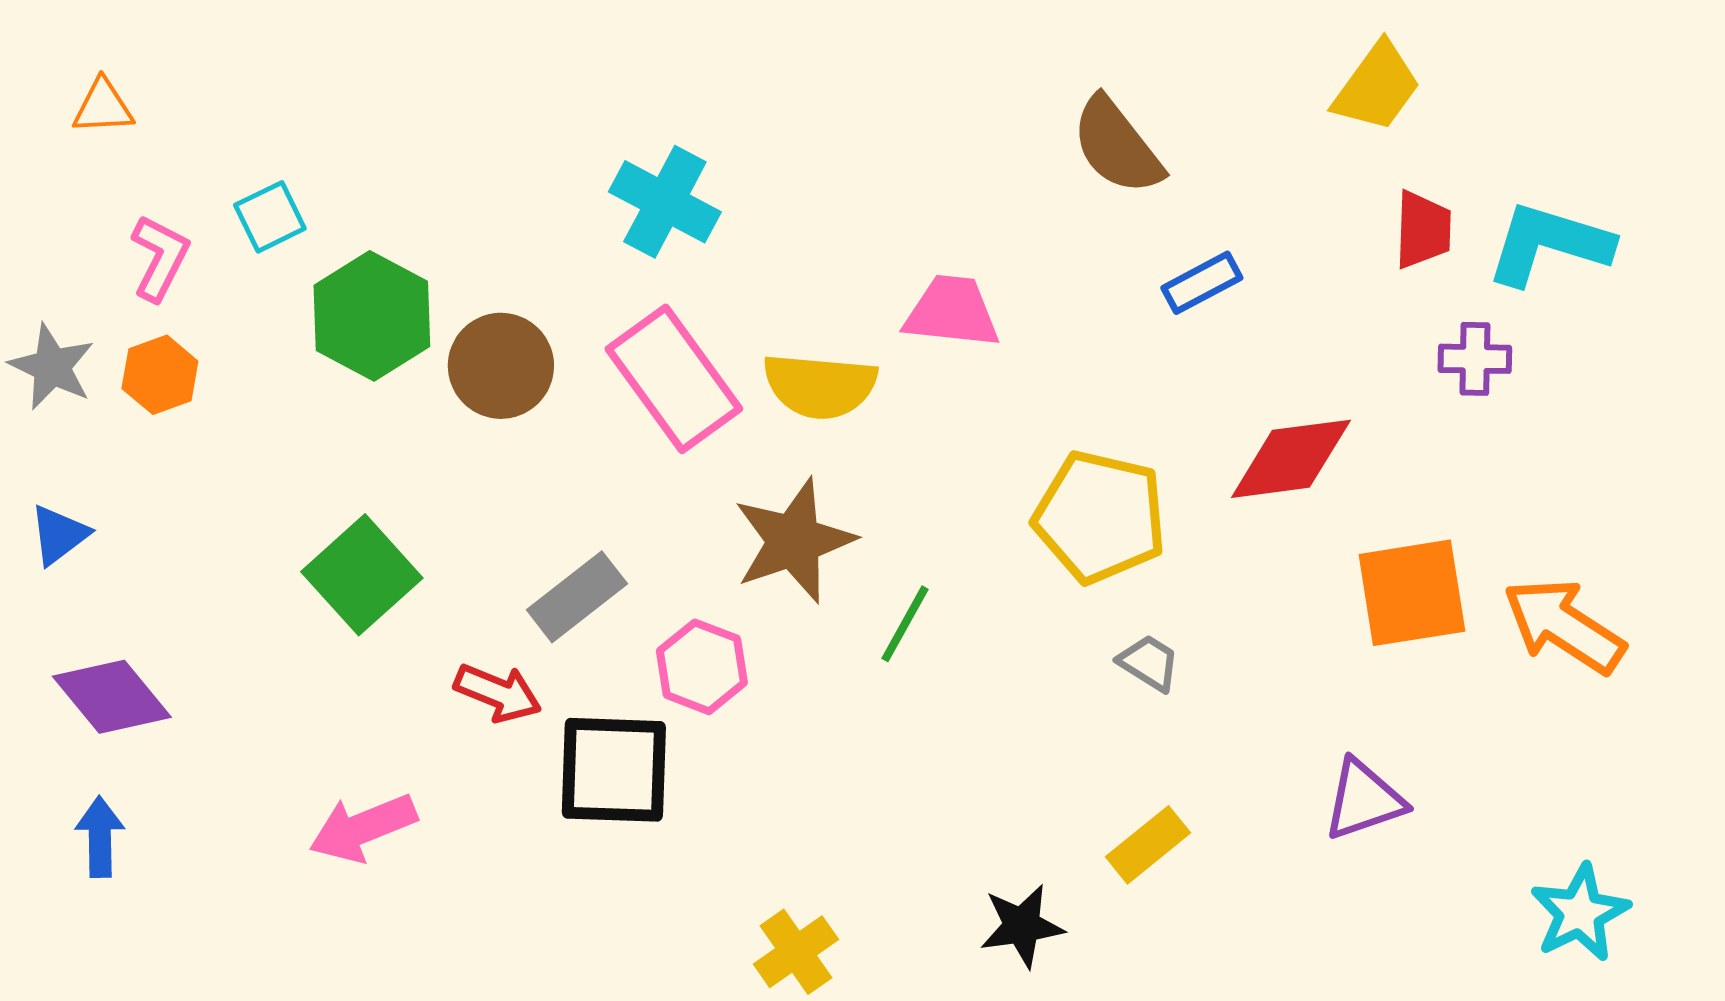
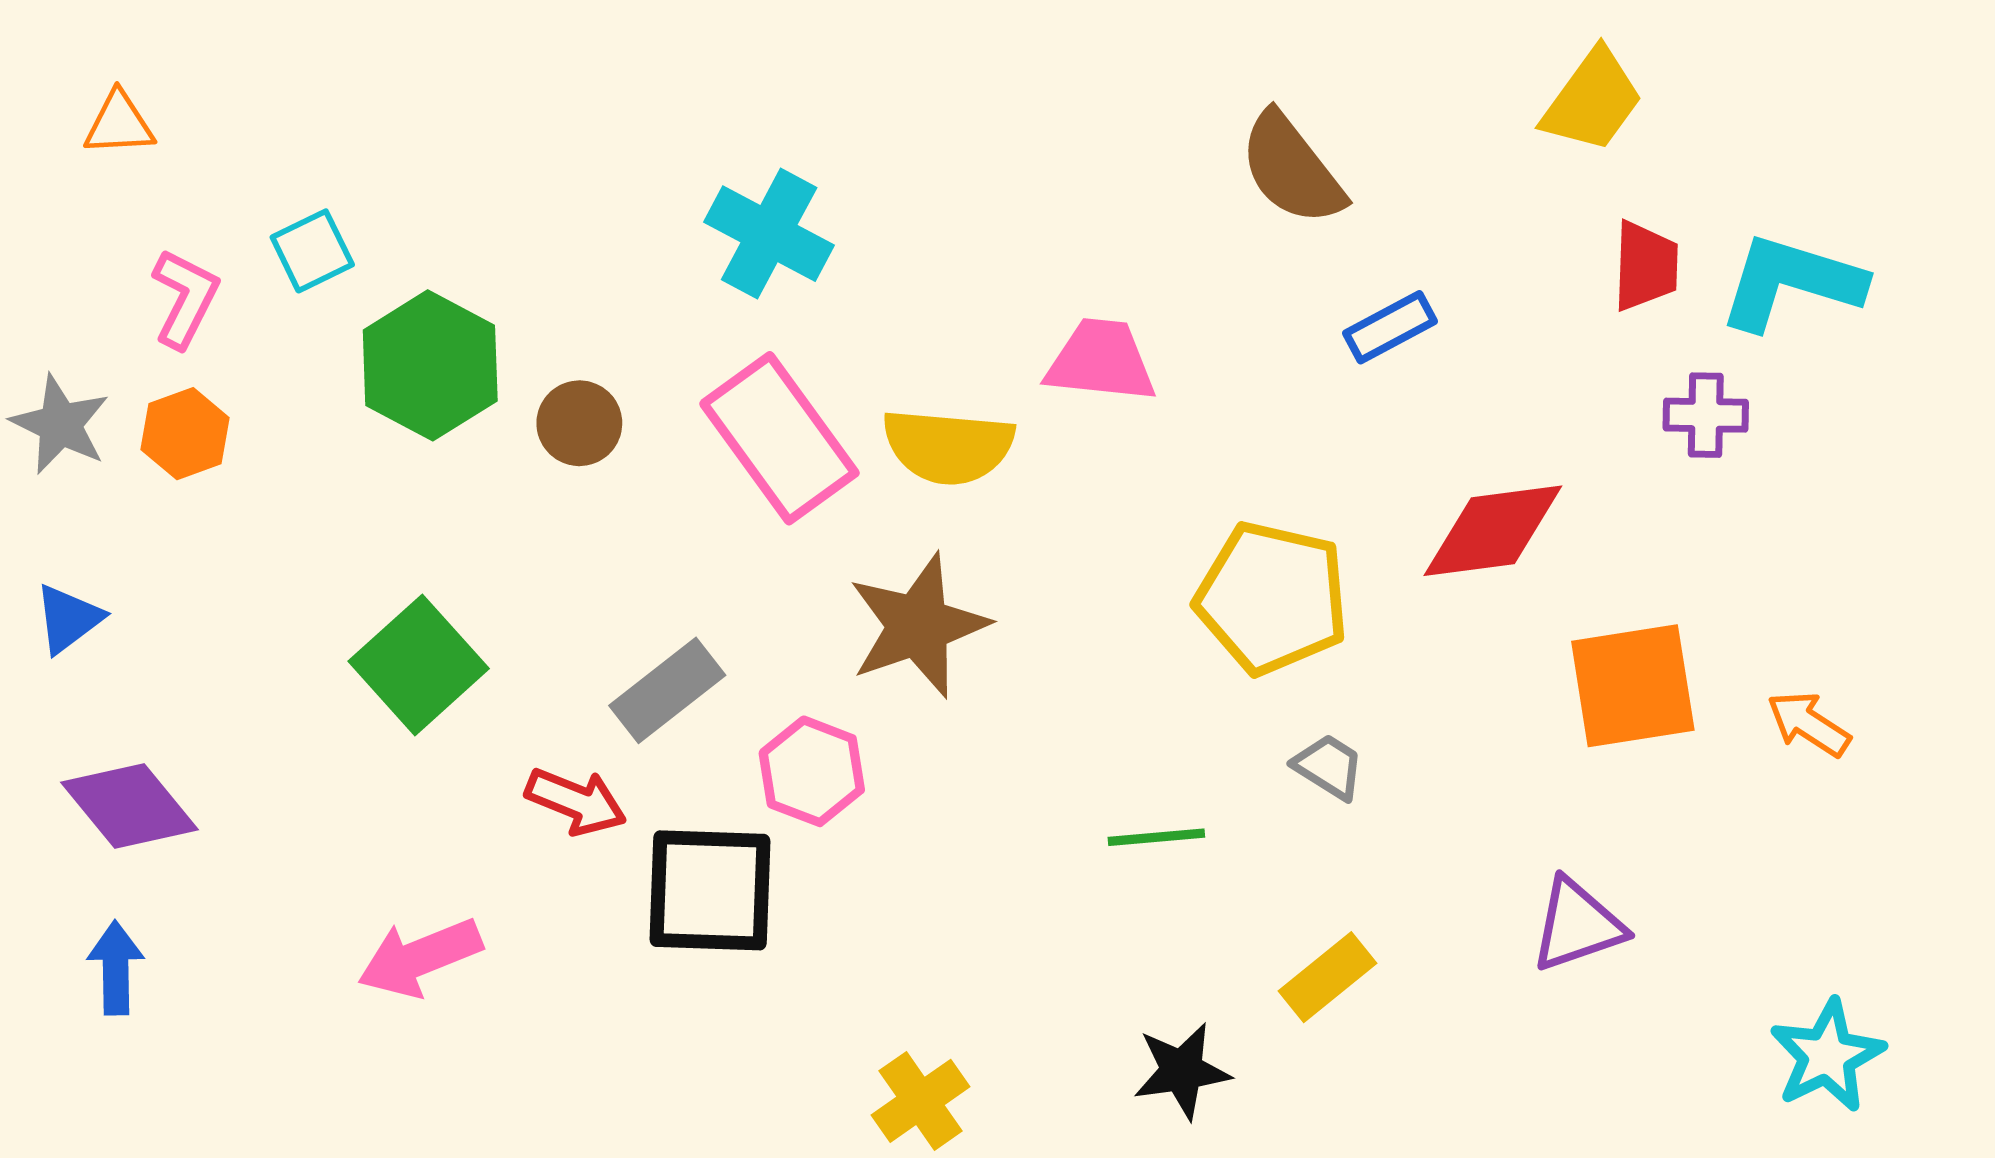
brown circle: (501, 366) -> (579, 423), size x0.7
green line: (905, 624) -> (1156, 837), moved, turned 56
orange arrow: (1564, 626) -> (1809, 724), size x0.6

